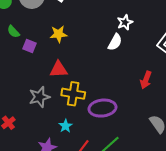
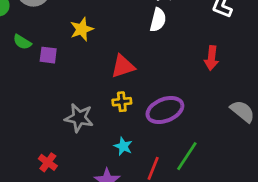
red triangle: (59, 69) -> (123, 66), moved
yellow cross: (73, 94) -> (122, 102), size x0.6
gray star: (39, 97) -> (79, 118), turned -30

